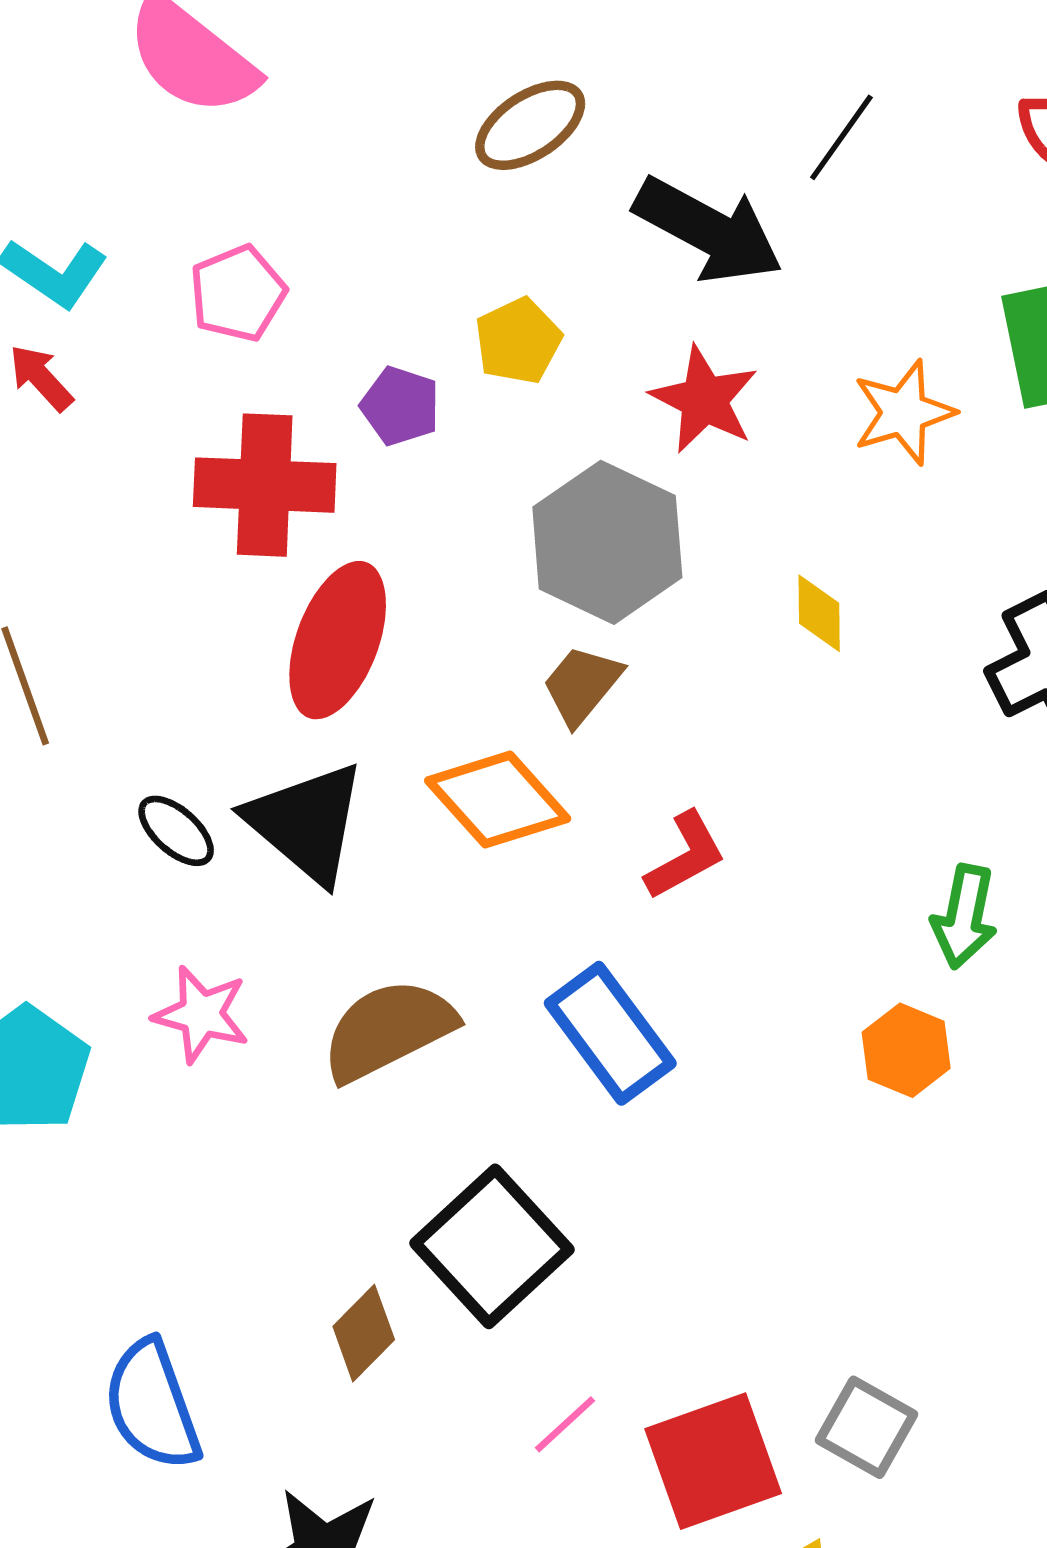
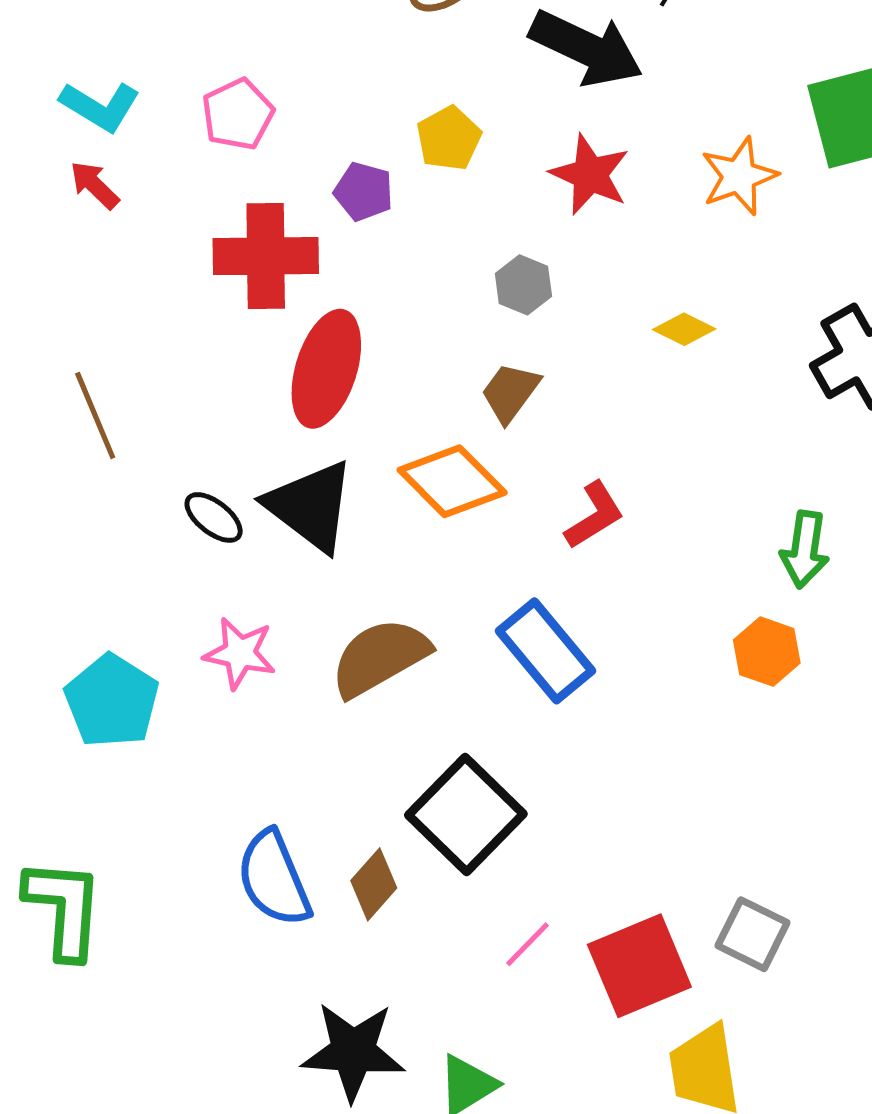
gray hexagon: (607, 542) -> (523, 285), size x0.5
yellow diamond: (819, 613) -> (684, 329), turned -60
blue semicircle: (152, 1405) -> (274, 879), moved

